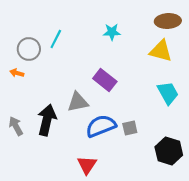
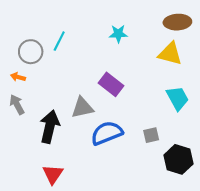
gray arrow: (16, 126) -> (17, 104), moved
gray square: (130, 128) -> (151, 135), moved
red triangle: (87, 165) -> (53, 174), moved

